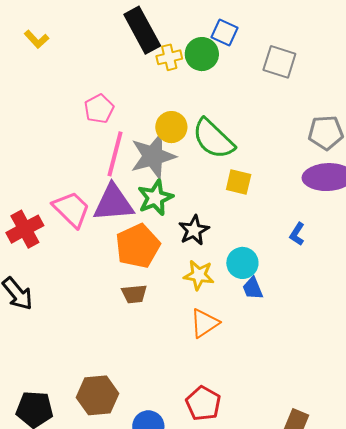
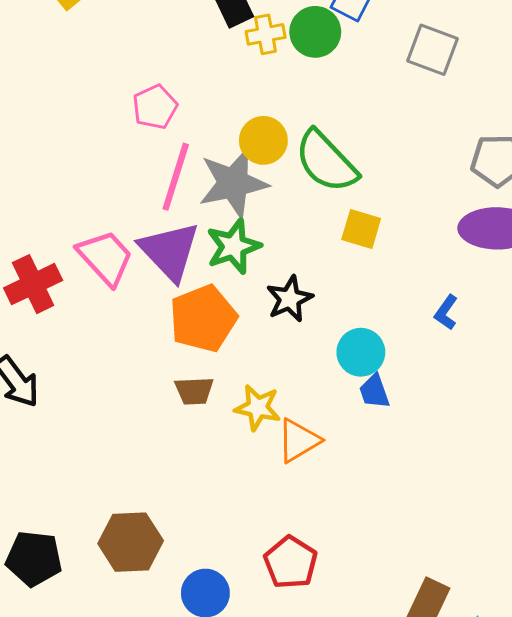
purple triangle: (113, 203) -> (170, 251), turned 48
yellow star: (199, 275) -> (258, 408), moved

